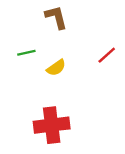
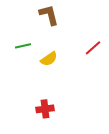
red cross: (52, 125) -> (45, 109), size x0.6

